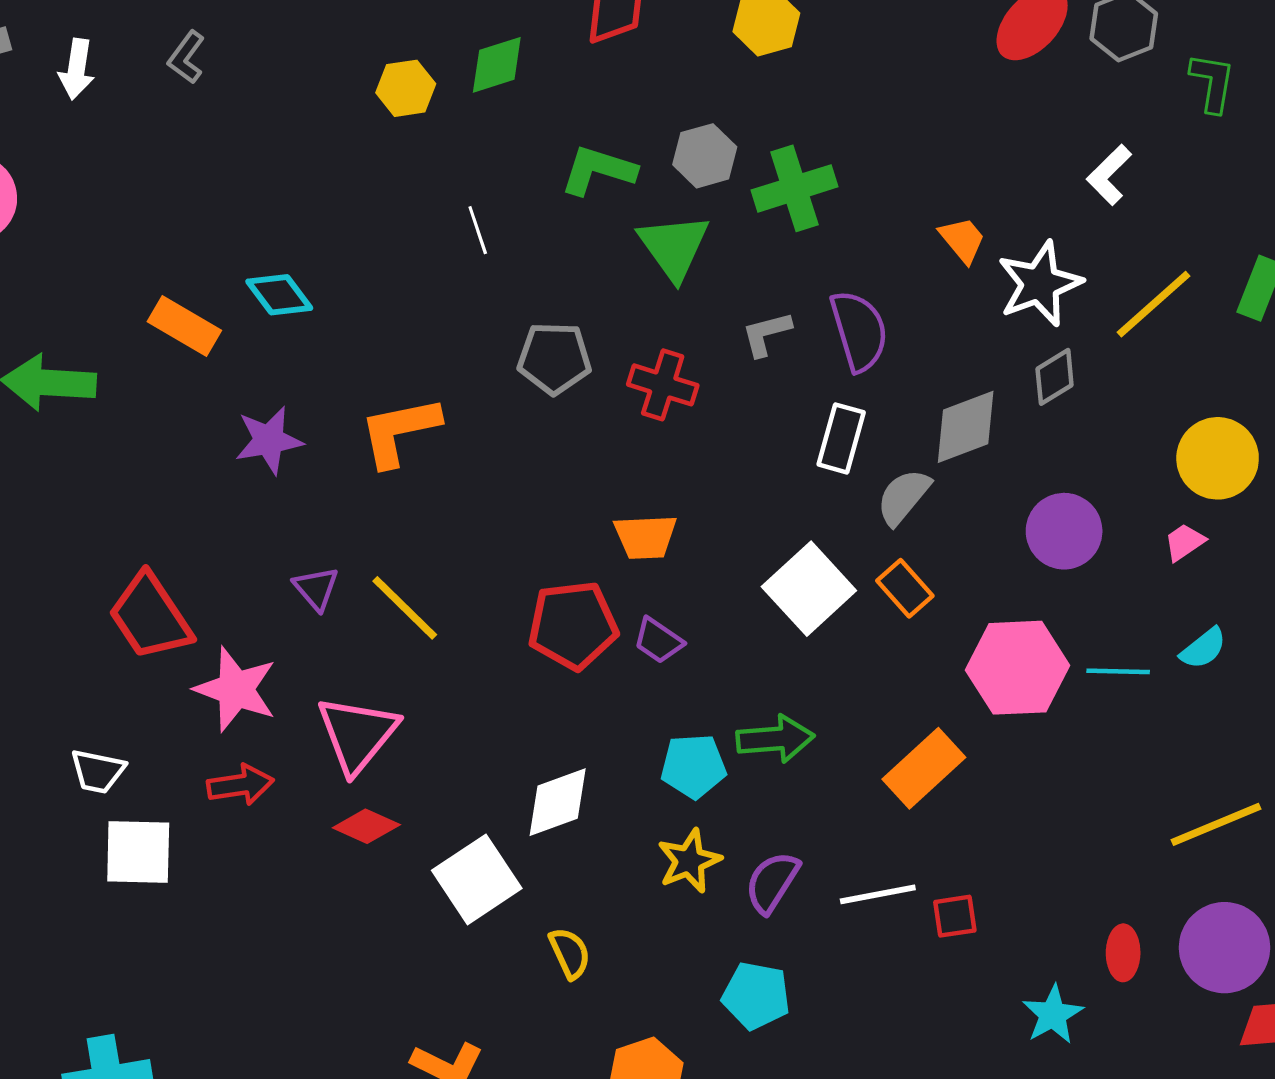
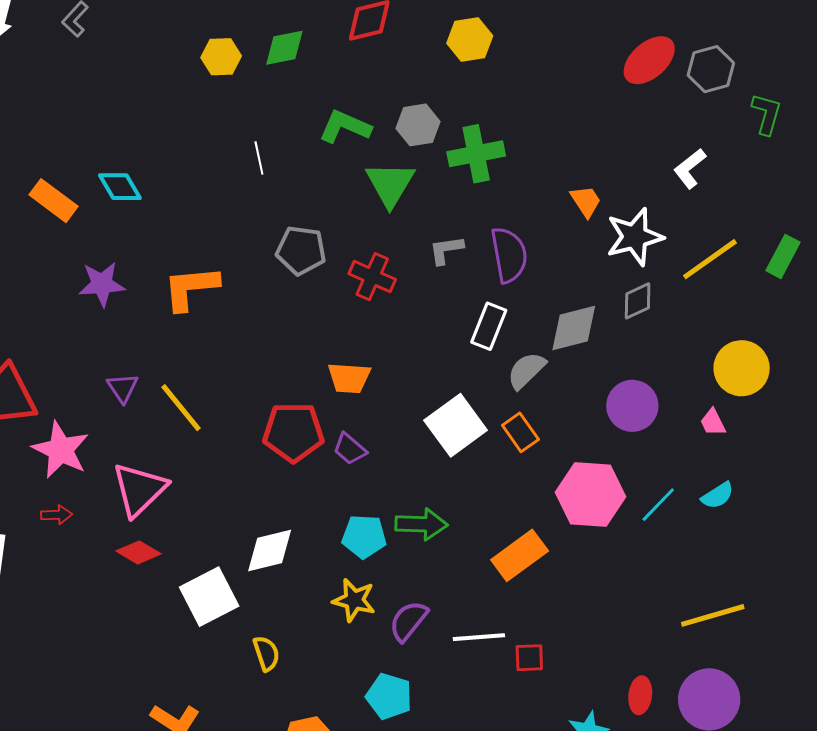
pink trapezoid: (1184, 542) -> (713, 422), turned -88
cyan line: (1118, 671) -> (658, 505), turned -54
red arrow: (240, 785) -> (57, 515), size x0.7
yellow star: (689, 861) -> (354, 600), turned 30

